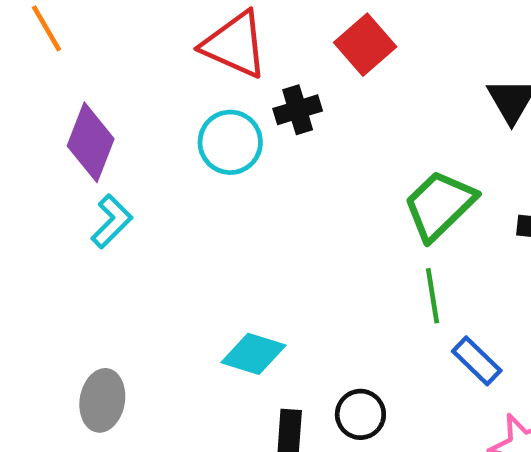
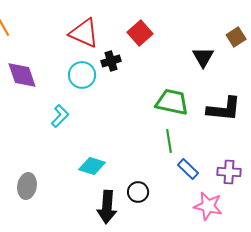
purple diamond: (91, 142) -> (22, 75), turned -40
green trapezoid: (440, 205) -> (172, 102), turned 56
cyan L-shape: (112, 221) -> (60, 116), moved

